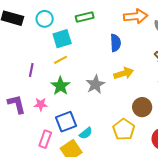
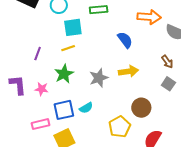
blue semicircle: (115, 43) -> (125, 40), turned -42
cyan semicircle: (86, 133) -> (86, 108), moved
pink rectangle: (45, 139) -> (41, 124), turned 48

